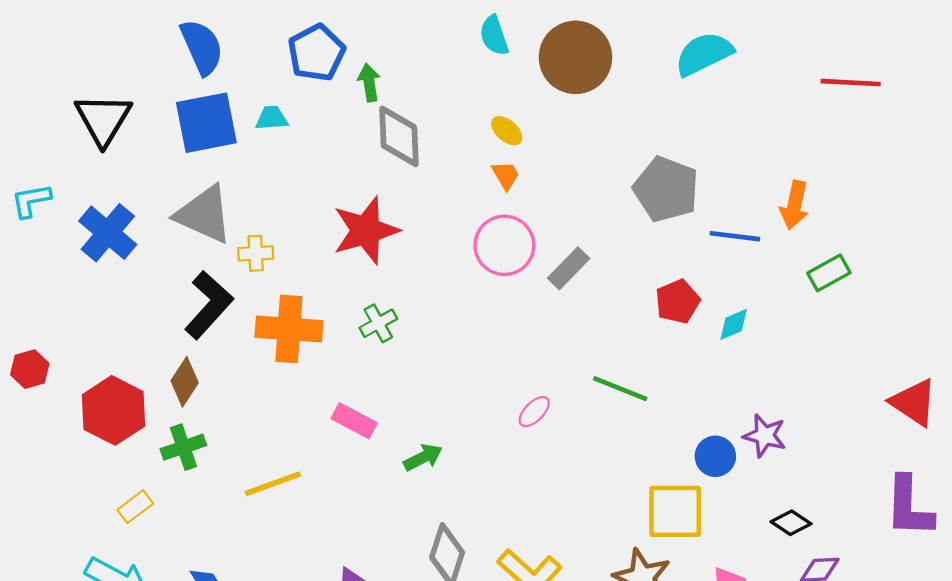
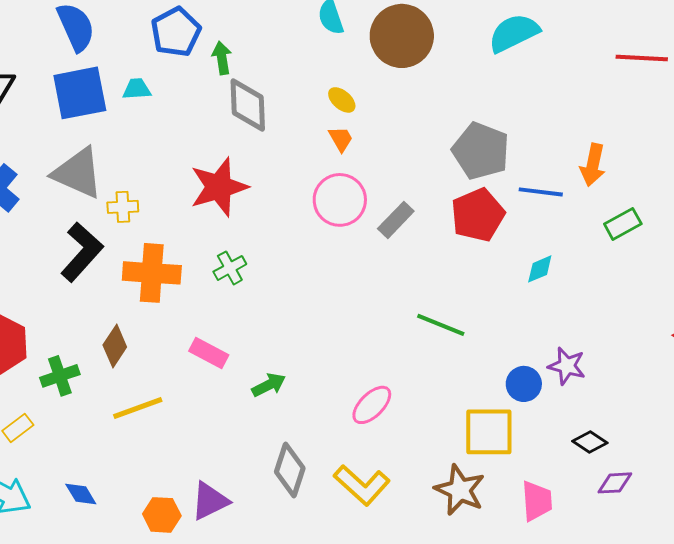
red pentagon: (678, 302) -> (478, 215), moved, size x1.4
brown diamond: (185, 382) -> (115, 346), moved
pink ellipse: (534, 412) -> (372, 405), moved, size x1.4

